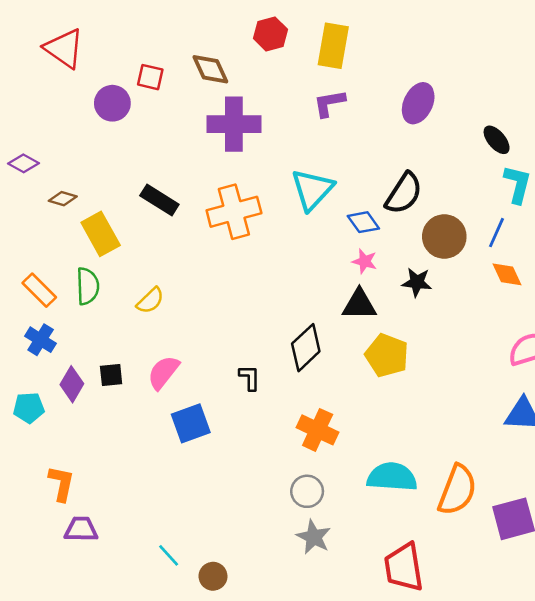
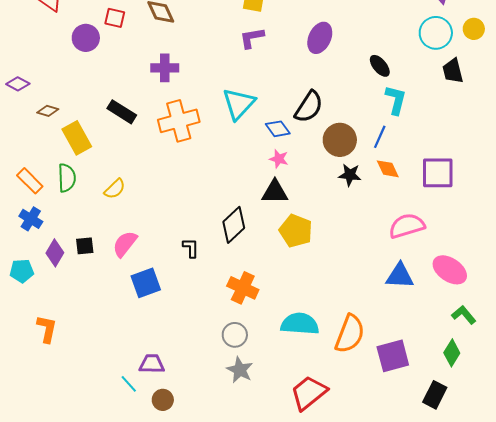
purple cross: (234, 124) -> (165, 68), moved, size x0.7
black star: (417, 282) -> (350, 175), moved
purple trapezoid: (81, 529) -> (152, 364), moved
red trapezoid: (404, 567) -> (309, 393), turned 60

